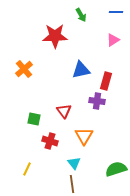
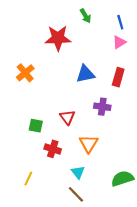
blue line: (116, 12) -> (120, 22), moved, turned 72
red rectangle: (106, 81) -> (118, 77), moved
brown line: (72, 184) -> (76, 194), turned -36

